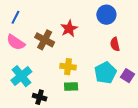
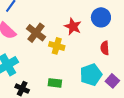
red star: (69, 29) -> (73, 27), moved, turned -30
yellow cross: (68, 67) -> (57, 46), moved

